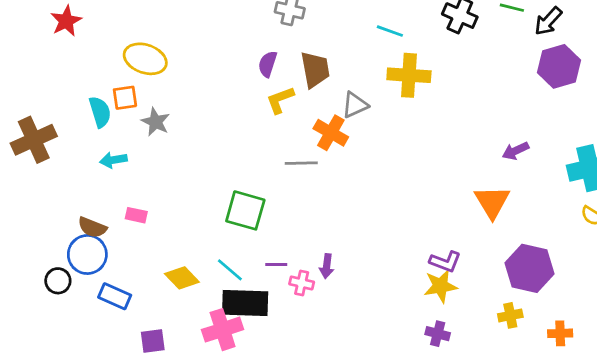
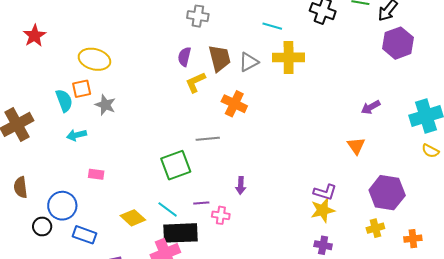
gray triangle: (355, 105) -> (249, 62), moved
gray line: (301, 163) -> (208, 139), moved
orange triangle: (492, 202) -> (356, 146), size x0.7
green square: (245, 210) -> (176, 165), turned -32
brown semicircle: (92, 227) -> (21, 187), moved, turned 65
purple arrow: (327, 266) -> (241, 185), moved

